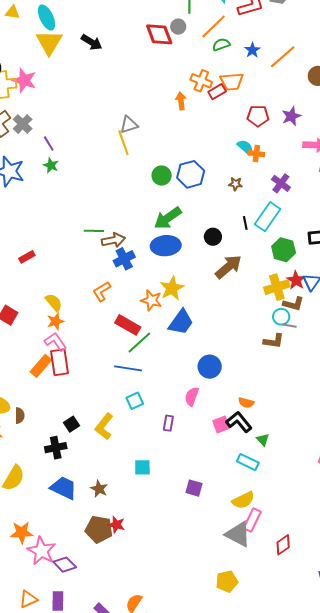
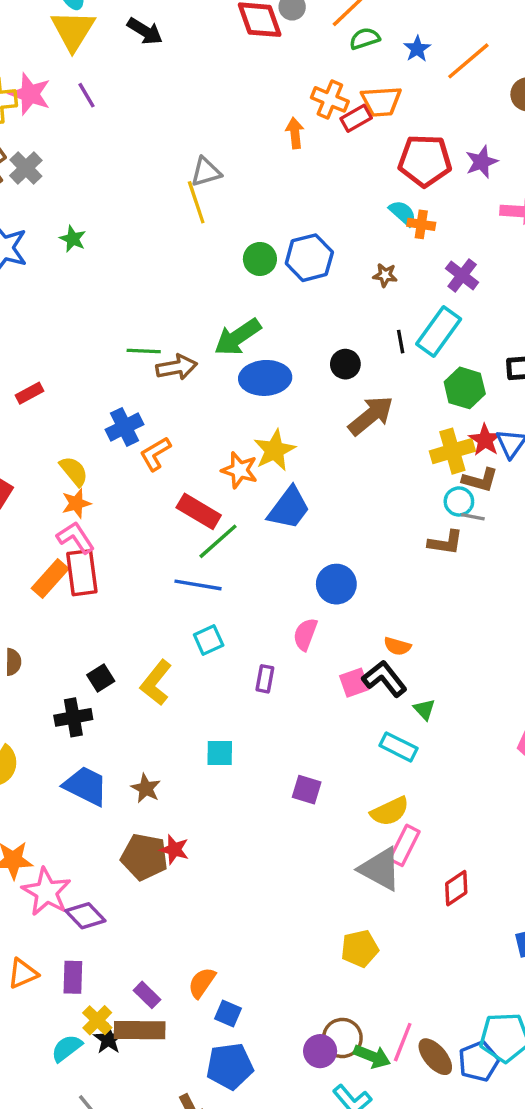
red pentagon: (258, 116) -> (425, 161), size x1.4
purple line: (49, 143) -> (87, 95), moved
green arrow: (168, 218) -> (238, 337), moved
blue cross: (124, 259) -> (124, 427), moved

